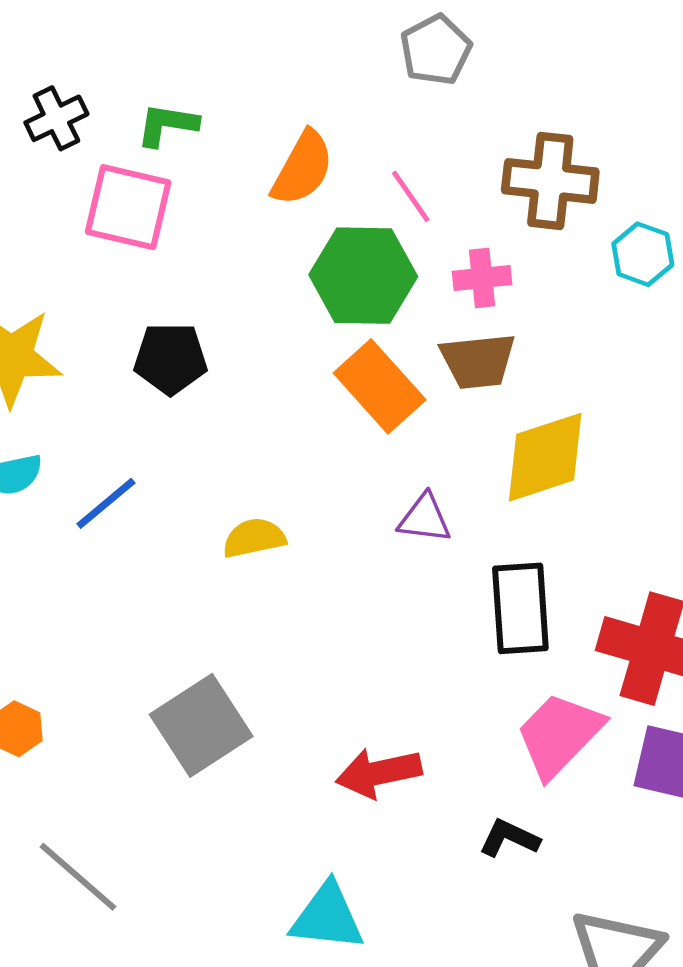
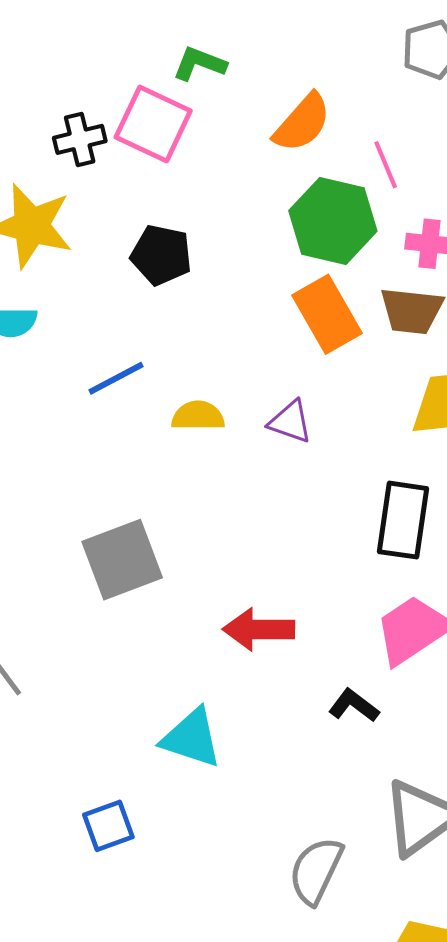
black cross: (56, 118) -> (80, 139), moved
blue line: (106, 503) -> (116, 378), moved
purple triangle: (425, 518) -> (290, 422), moved

